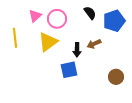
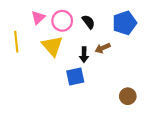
black semicircle: (90, 13) -> (88, 22), moved
yellow triangle: (48, 42) -> (52, 46), turned -35
brown circle: (116, 77) -> (128, 96), moved

